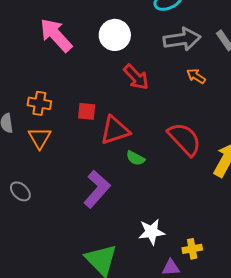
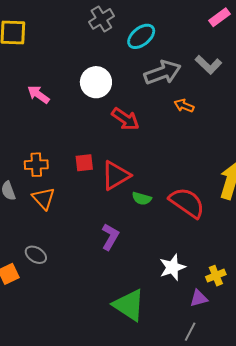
pink arrow: (56, 35) -> (38, 95), size x0.6
red semicircle: (184, 139) -> (187, 203), moved
purple L-shape: (97, 189) -> (110, 237), size x0.7

